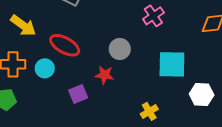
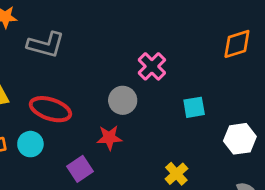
pink cross: (153, 16) -> (152, 66), moved
cyan square: (172, 64) -> (194, 107), size x0.6

